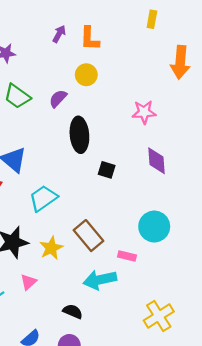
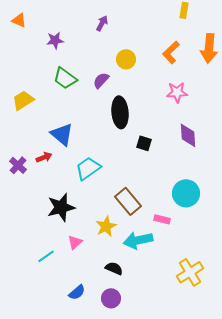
orange L-shape: (90, 39) -> (171, 52), moved, turned 45
yellow star: (51, 248) -> (106, 226), moved

